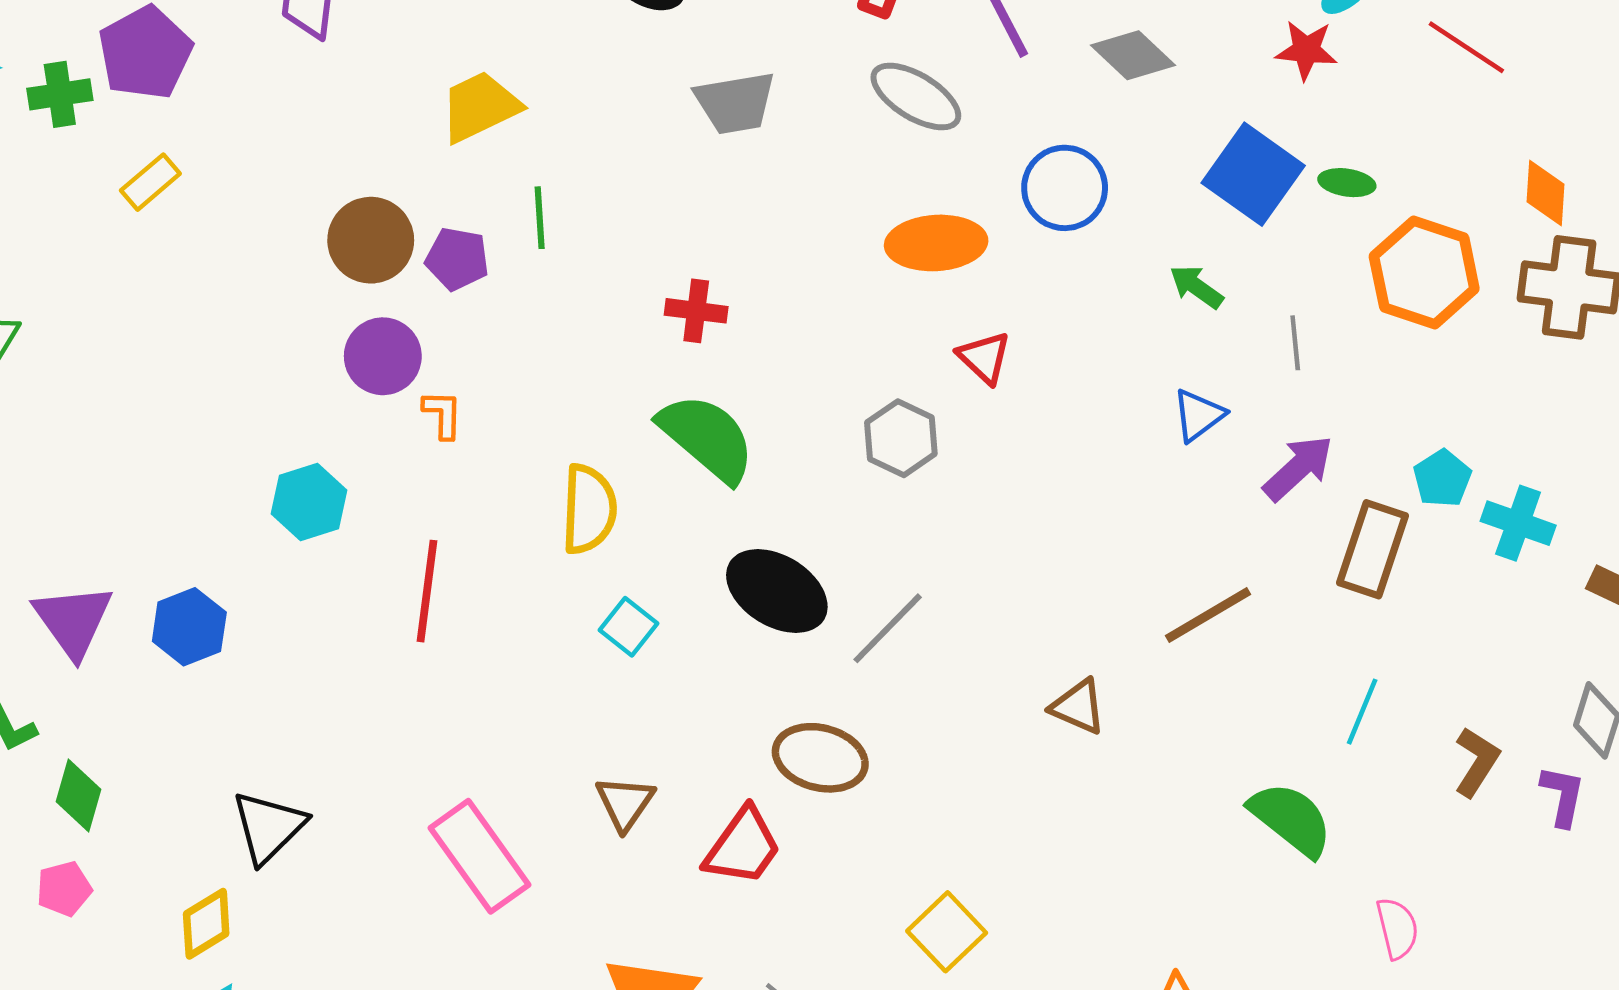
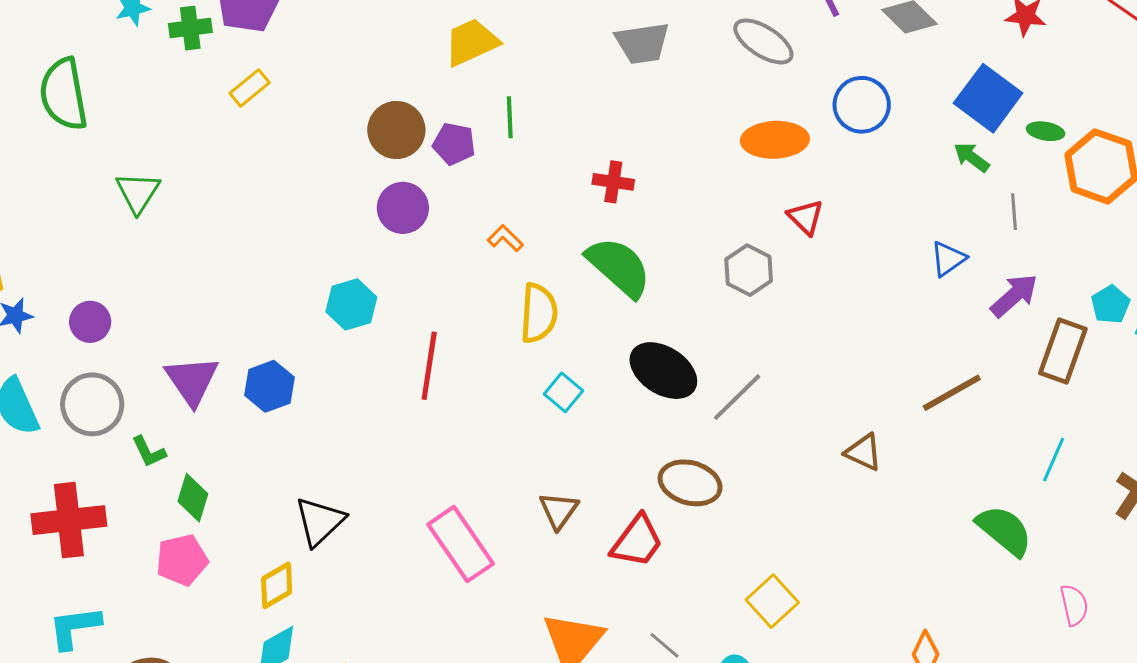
green ellipse: (1347, 183) -> (1046, 131), moved
green arrow: (1196, 287) -> (972, 157), moved
orange L-shape: (443, 414) -> (505, 238), moved, turned -48
pink pentagon: (64, 889) -> (182, 560), size x1.4

